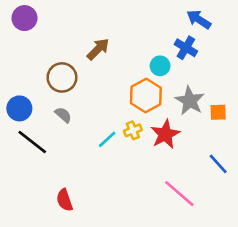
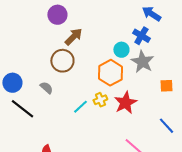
purple circle: (25, 18) -> (57, 15), moved
brown circle: (62, 77) -> (62, 61), moved
gray star: (190, 101) -> (142, 62), moved

